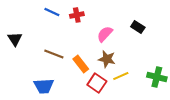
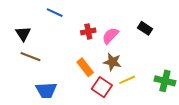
red cross: (77, 15) -> (88, 31), moved
black triangle: (15, 39) -> (23, 34), moved
brown line: (54, 54) -> (30, 57), moved

